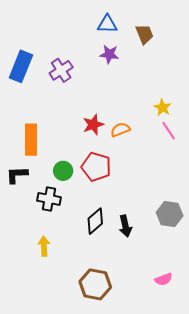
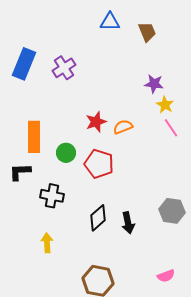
purple star: (109, 54) -> (154, 84), moved
green circle: (63, 171) -> (66, 153), moved

